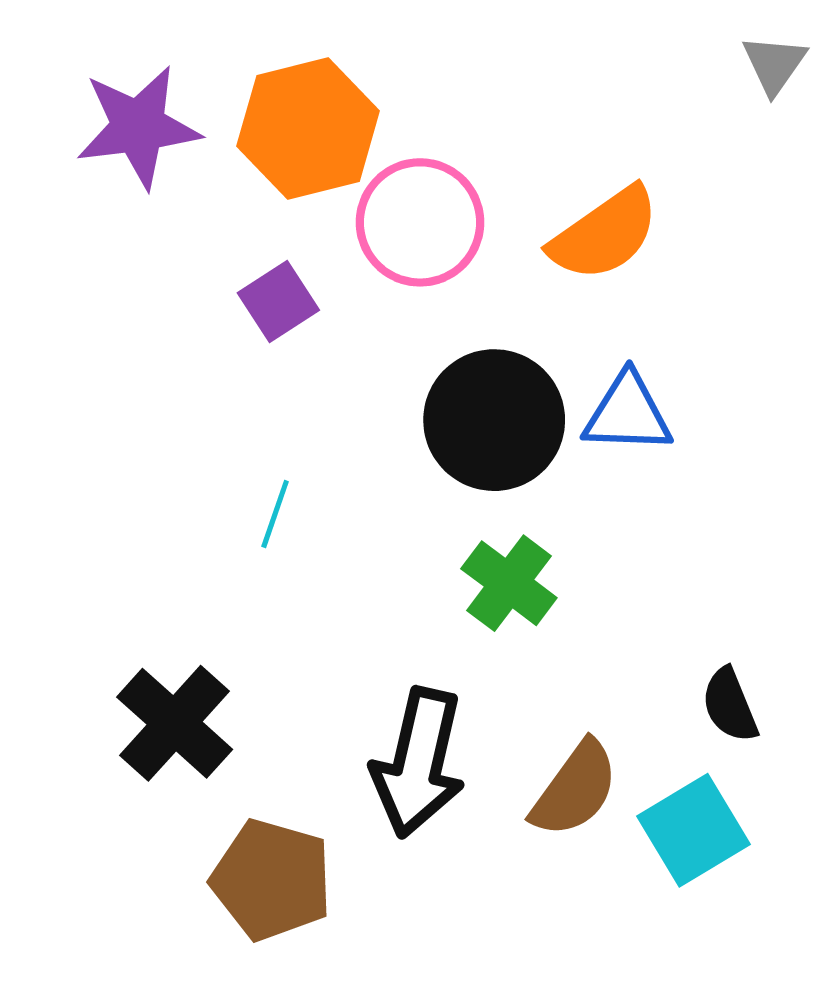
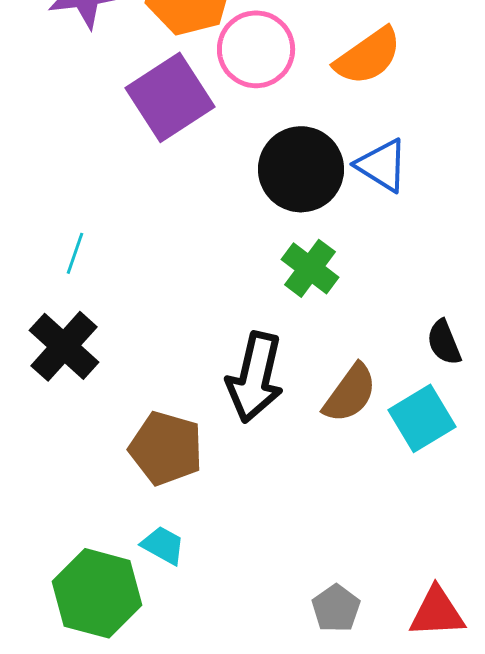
purple square: (278, 301) -> (170, 97), size x1.8
blue triangle: (628, 413) -> (382, 165), turned 30
cyan line: (275, 514) -> (75, 253), moved
black cross: (175, 723) -> (64, 346), moved

